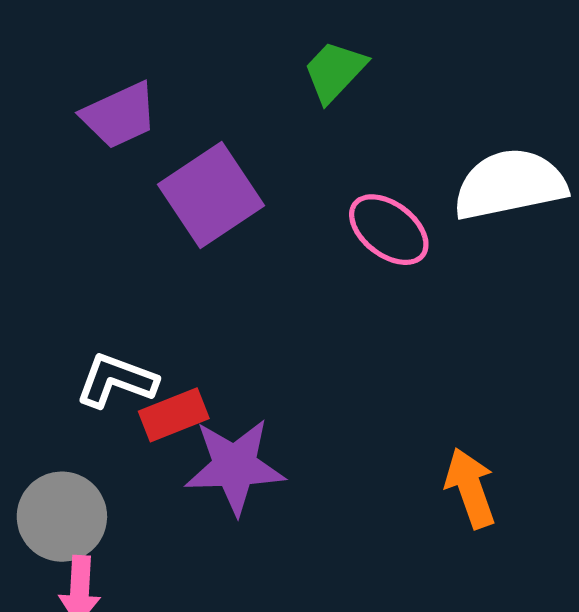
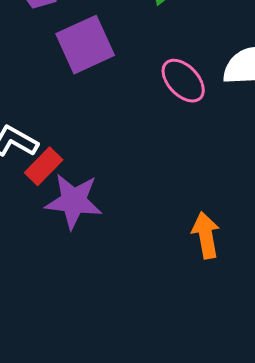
red rectangle: (174, 415) -> (44, 166), turned -33

